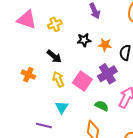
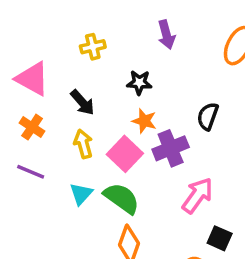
pink triangle: (27, 20) -> (32, 79), moved
orange star: (105, 45) -> (144, 121), moved
green semicircle: (102, 106) -> (122, 198), moved, size x1.5
purple line: (44, 125) -> (31, 172), moved

